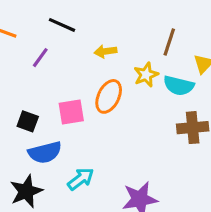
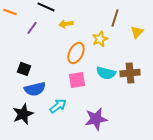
yellow arrow: (106, 51) -> (66, 24), moved
cyan semicircle: (179, 86) -> (106, 73), moved
pink square: (71, 112) -> (77, 80), moved

